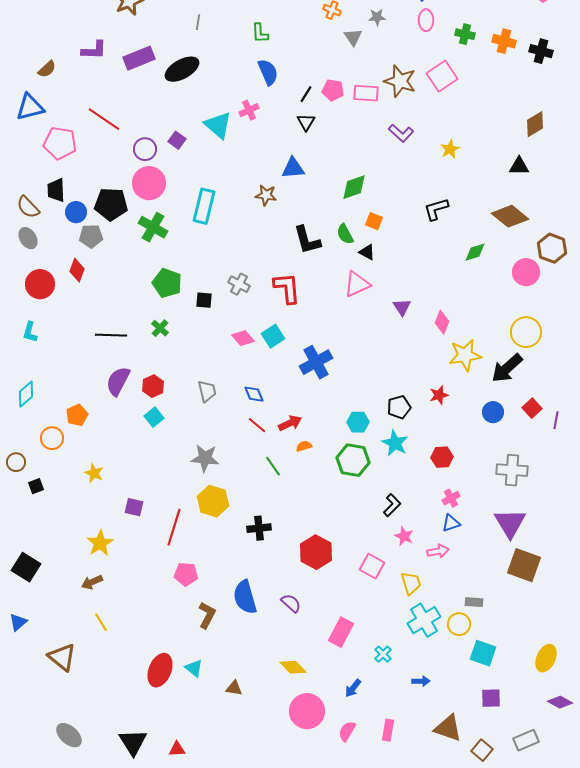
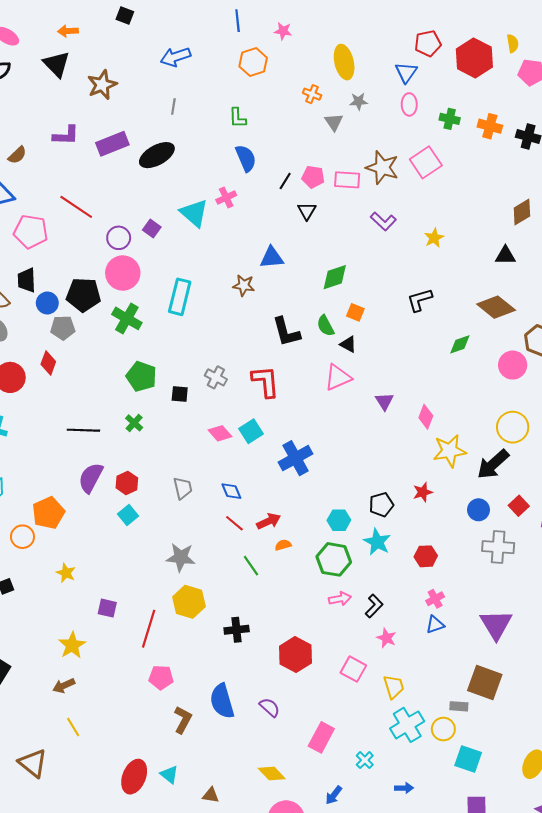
black triangle: (306, 122) -> (307, 211), moved
orange pentagon: (77, 415) -> (48, 513), size x1.4
gray cross: (512, 470) -> (498, 547), moved
pink arrow: (438, 551) -> (340, 599), moved
brown square: (524, 565) -> (485, 683), moved

